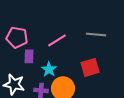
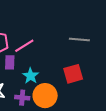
pink line: (57, 40) -> (24, 46), moved

